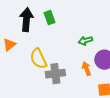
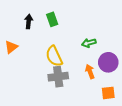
black arrow: (26, 20) -> (29, 21), size x0.6
yellow semicircle: (38, 59) -> (54, 56), moved

